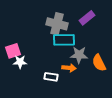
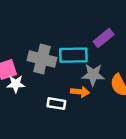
purple rectangle: (87, 18) -> (104, 38), moved
gray cross: (57, 24) -> (42, 59), moved

